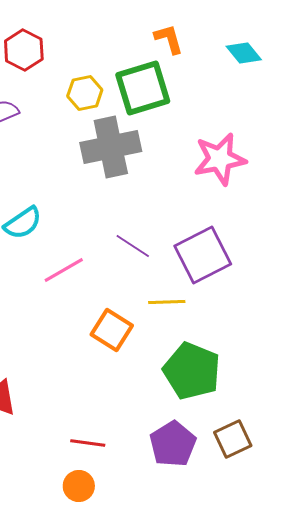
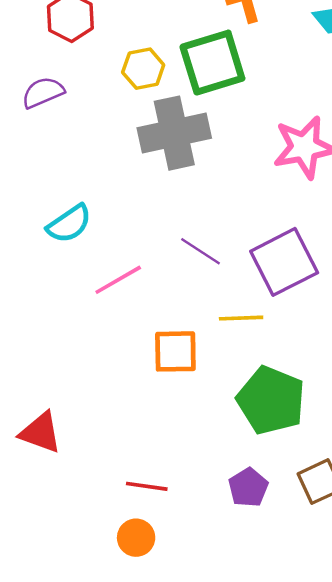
orange square: (112, 330) -> (175, 351), turned -33
purple pentagon: (173, 444) -> (248, 488), size x0.7

